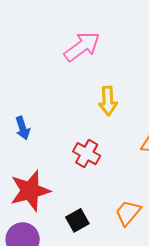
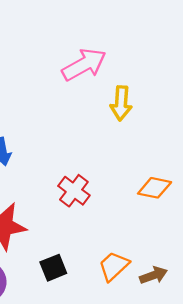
yellow arrow: (108, 101) -> (121, 103), moved

